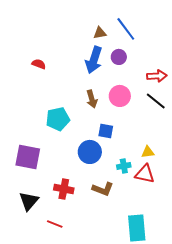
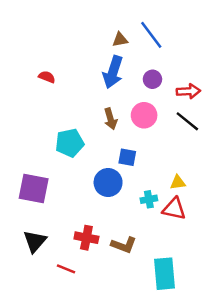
purple circle: (119, 57) -> (152, 79), moved
red cross: (64, 189) -> (86, 238), moved
brown L-shape: (103, 189) -> (124, 245), moved

